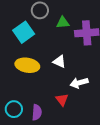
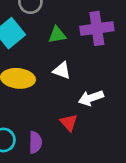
green triangle: (63, 23) -> (57, 35), moved

